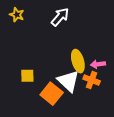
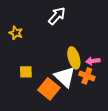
yellow star: (17, 15) -> (16, 33), moved

